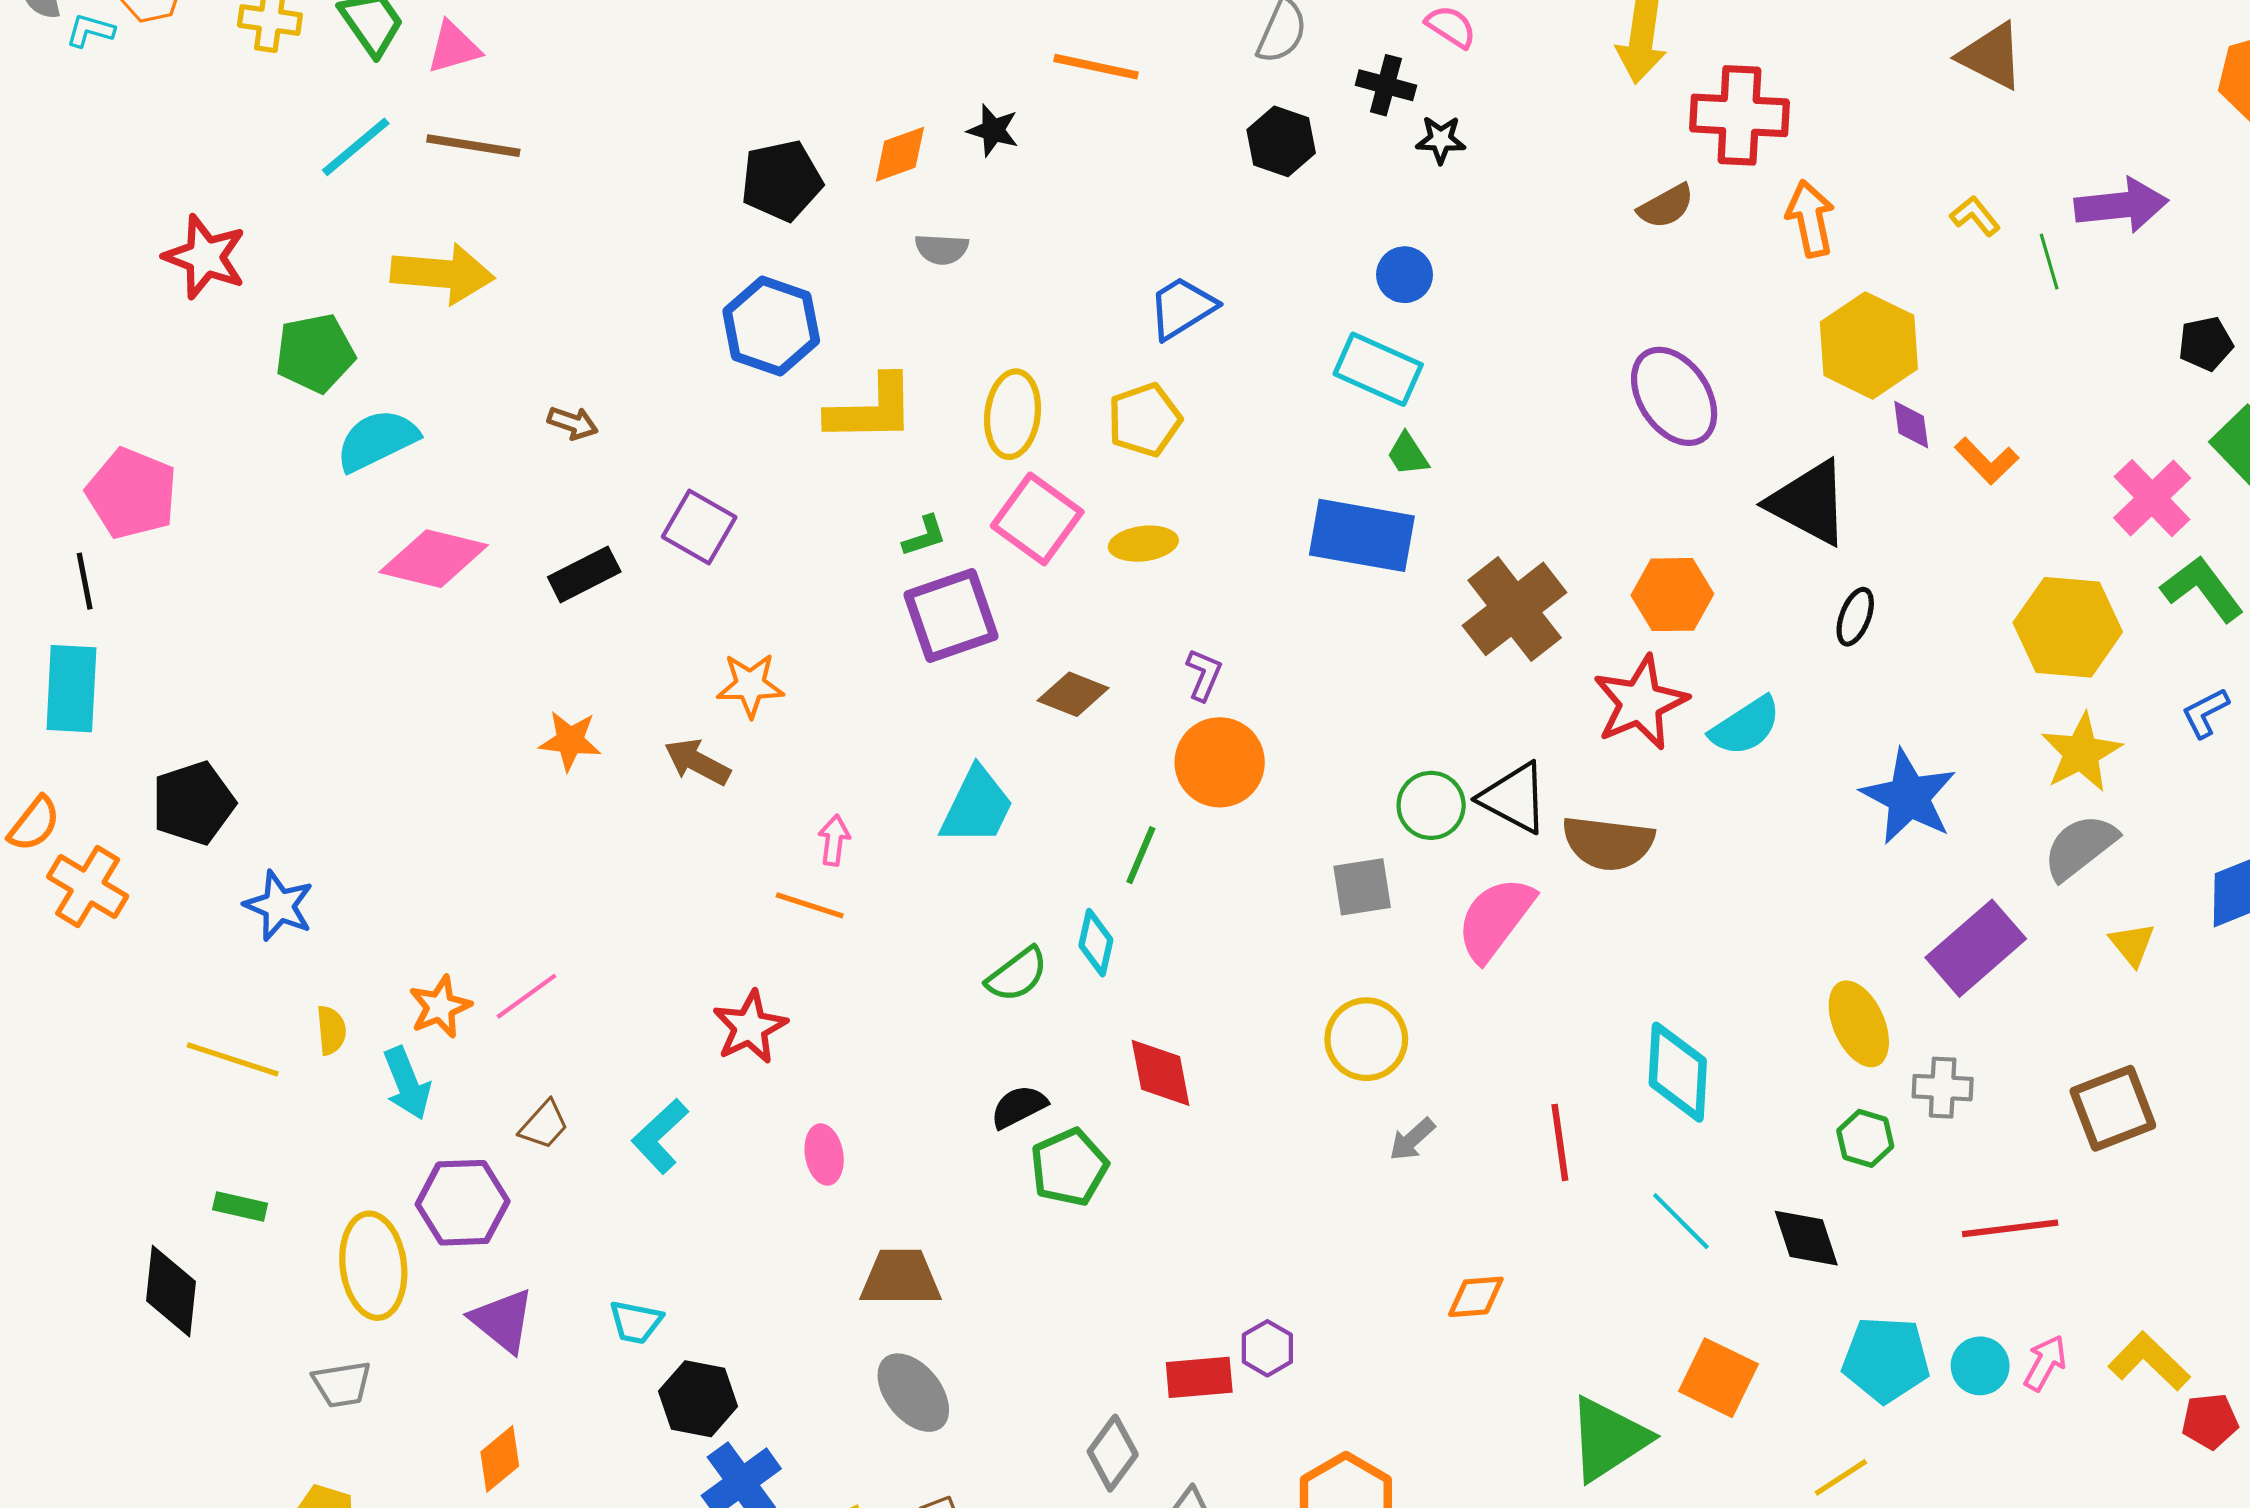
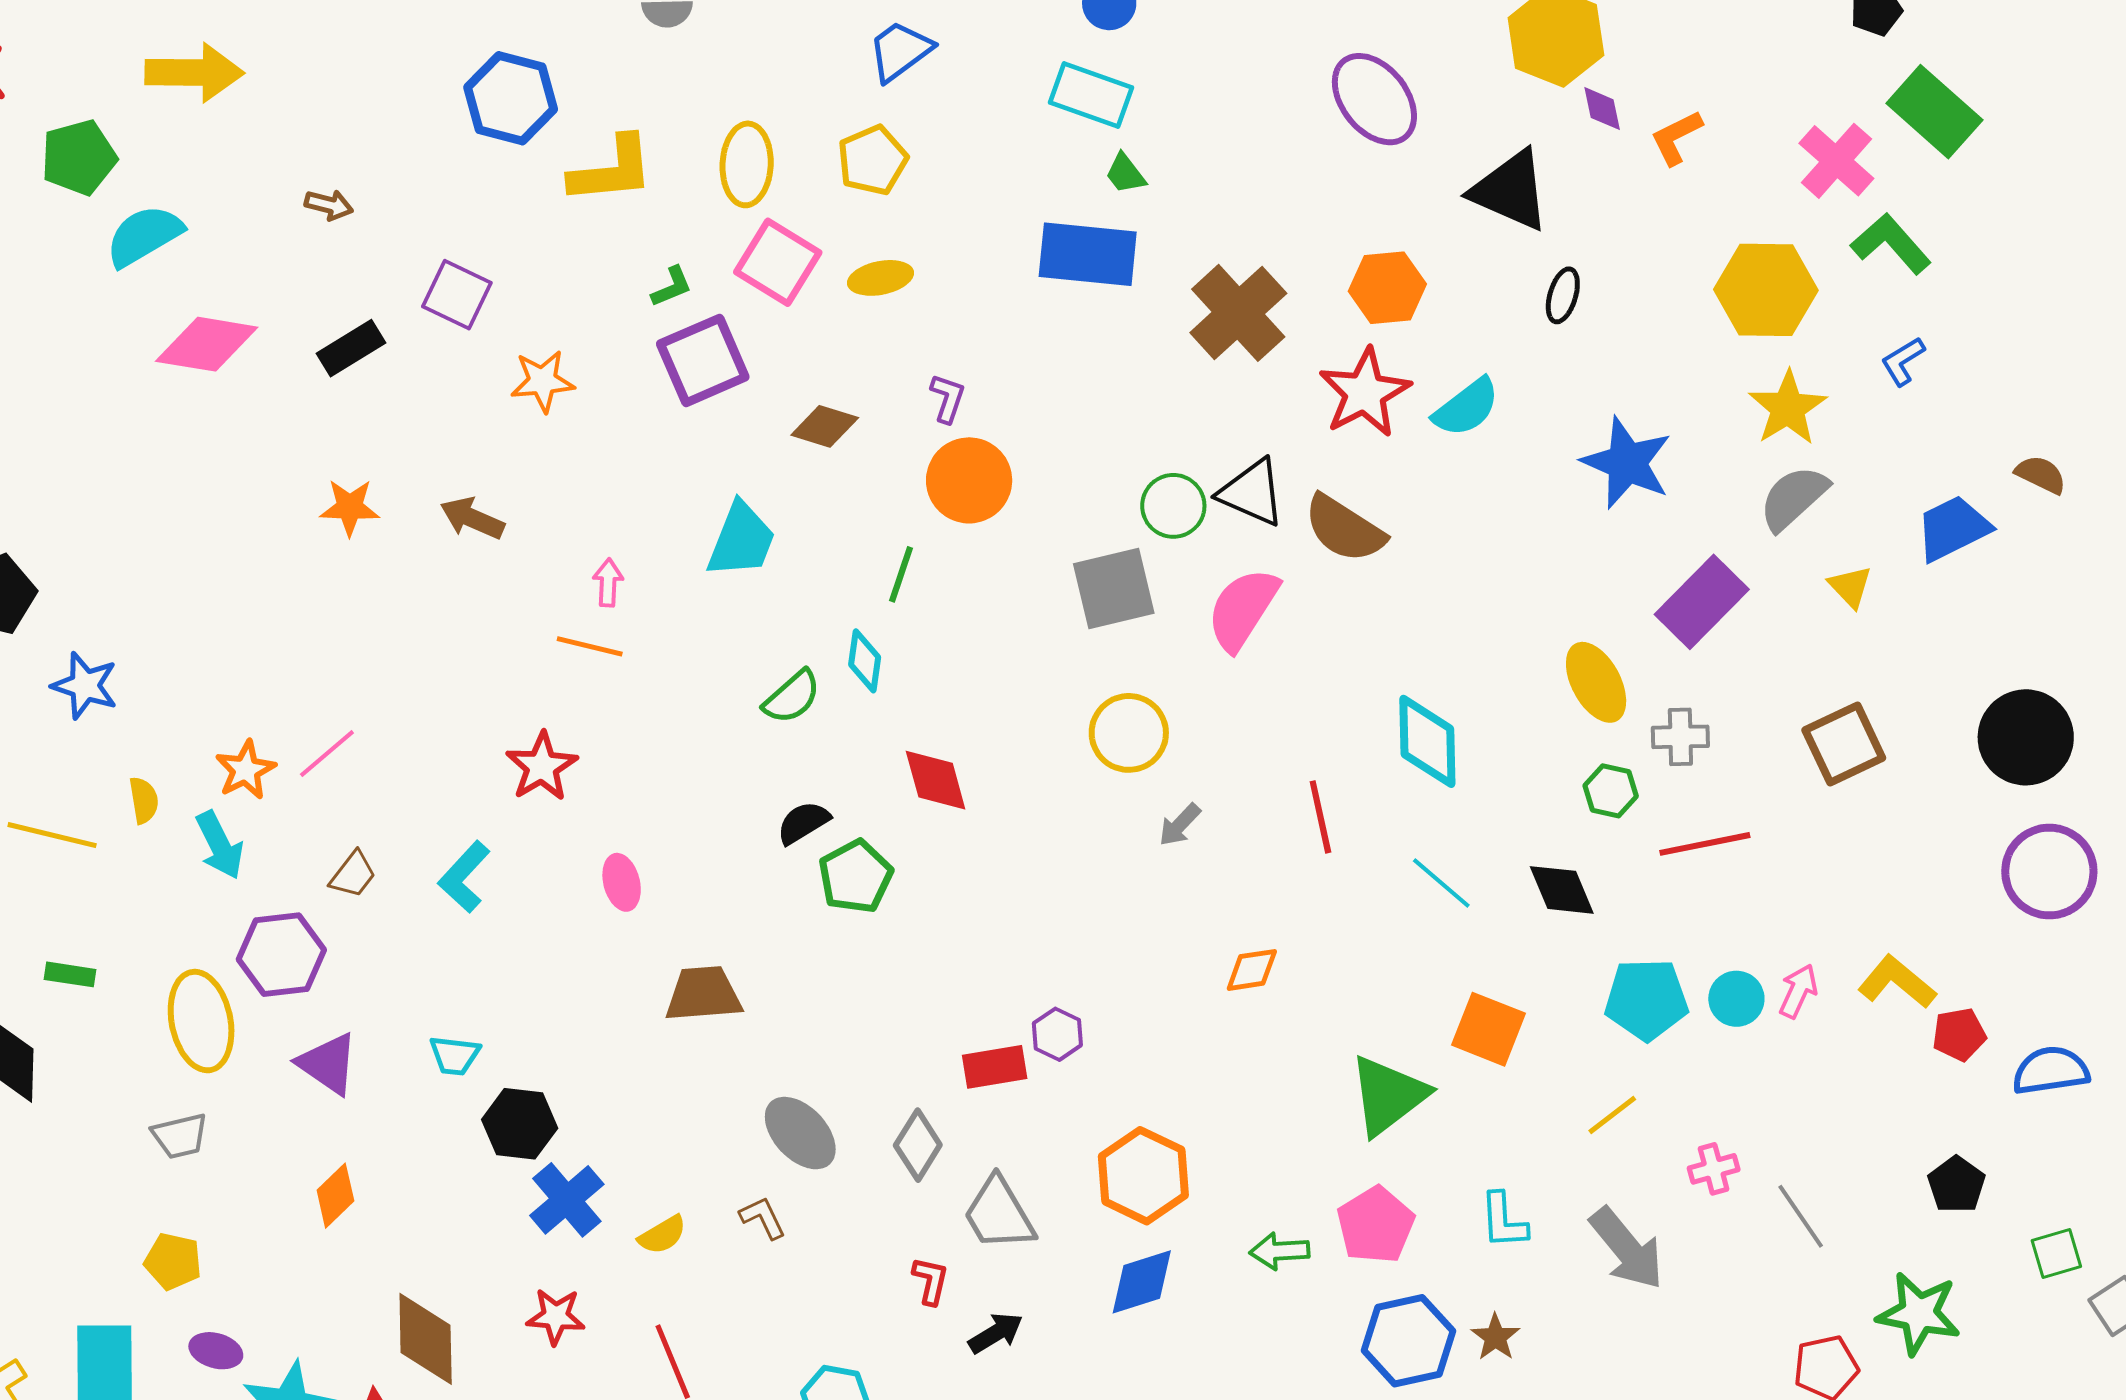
orange L-shape: (1987, 461) -> (1676, 137), turned 112
orange star: (750, 685) -> (543, 381), moved
brown semicircle: (1608, 843) -> (1344, 529), turned 30
gray square: (1362, 887) -> (1114, 588), size x1.4
red line: (2010, 1228) -> (1705, 844), moved
gray ellipse: (913, 1393) -> (800, 1133), moved

